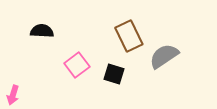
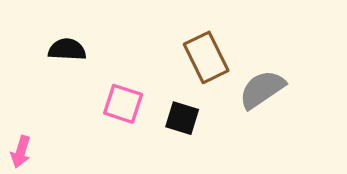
pink square: (77, 65) -> (123, 104), turned -35

